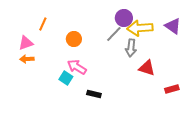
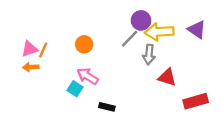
orange line: (43, 24) -> (43, 50), moved
red rectangle: (172, 89) -> (196, 101), size x1.5

